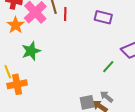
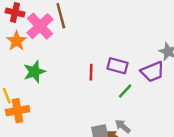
red line: (65, 14) -> (91, 72), moved
purple rectangle: (103, 17) -> (117, 66), moved

